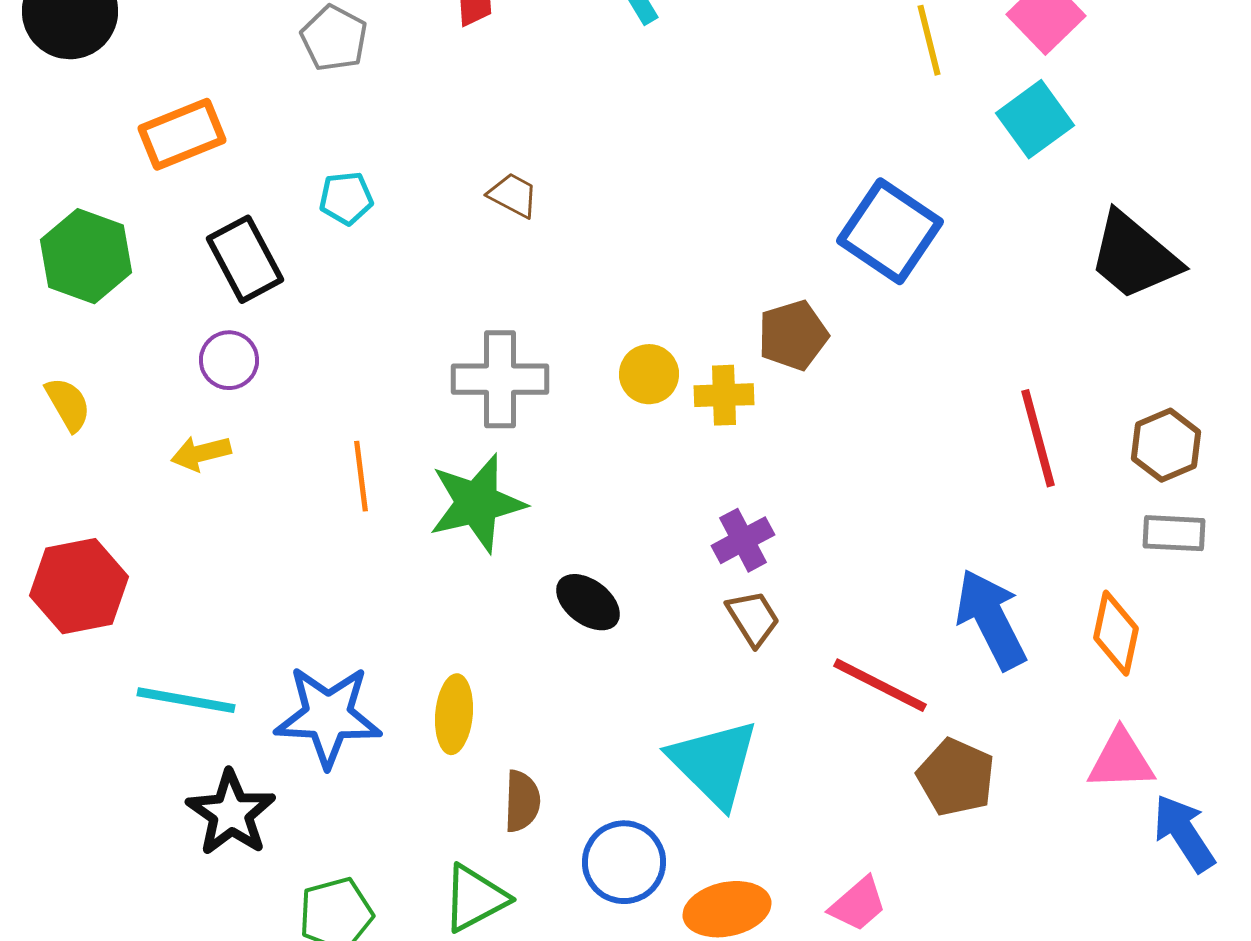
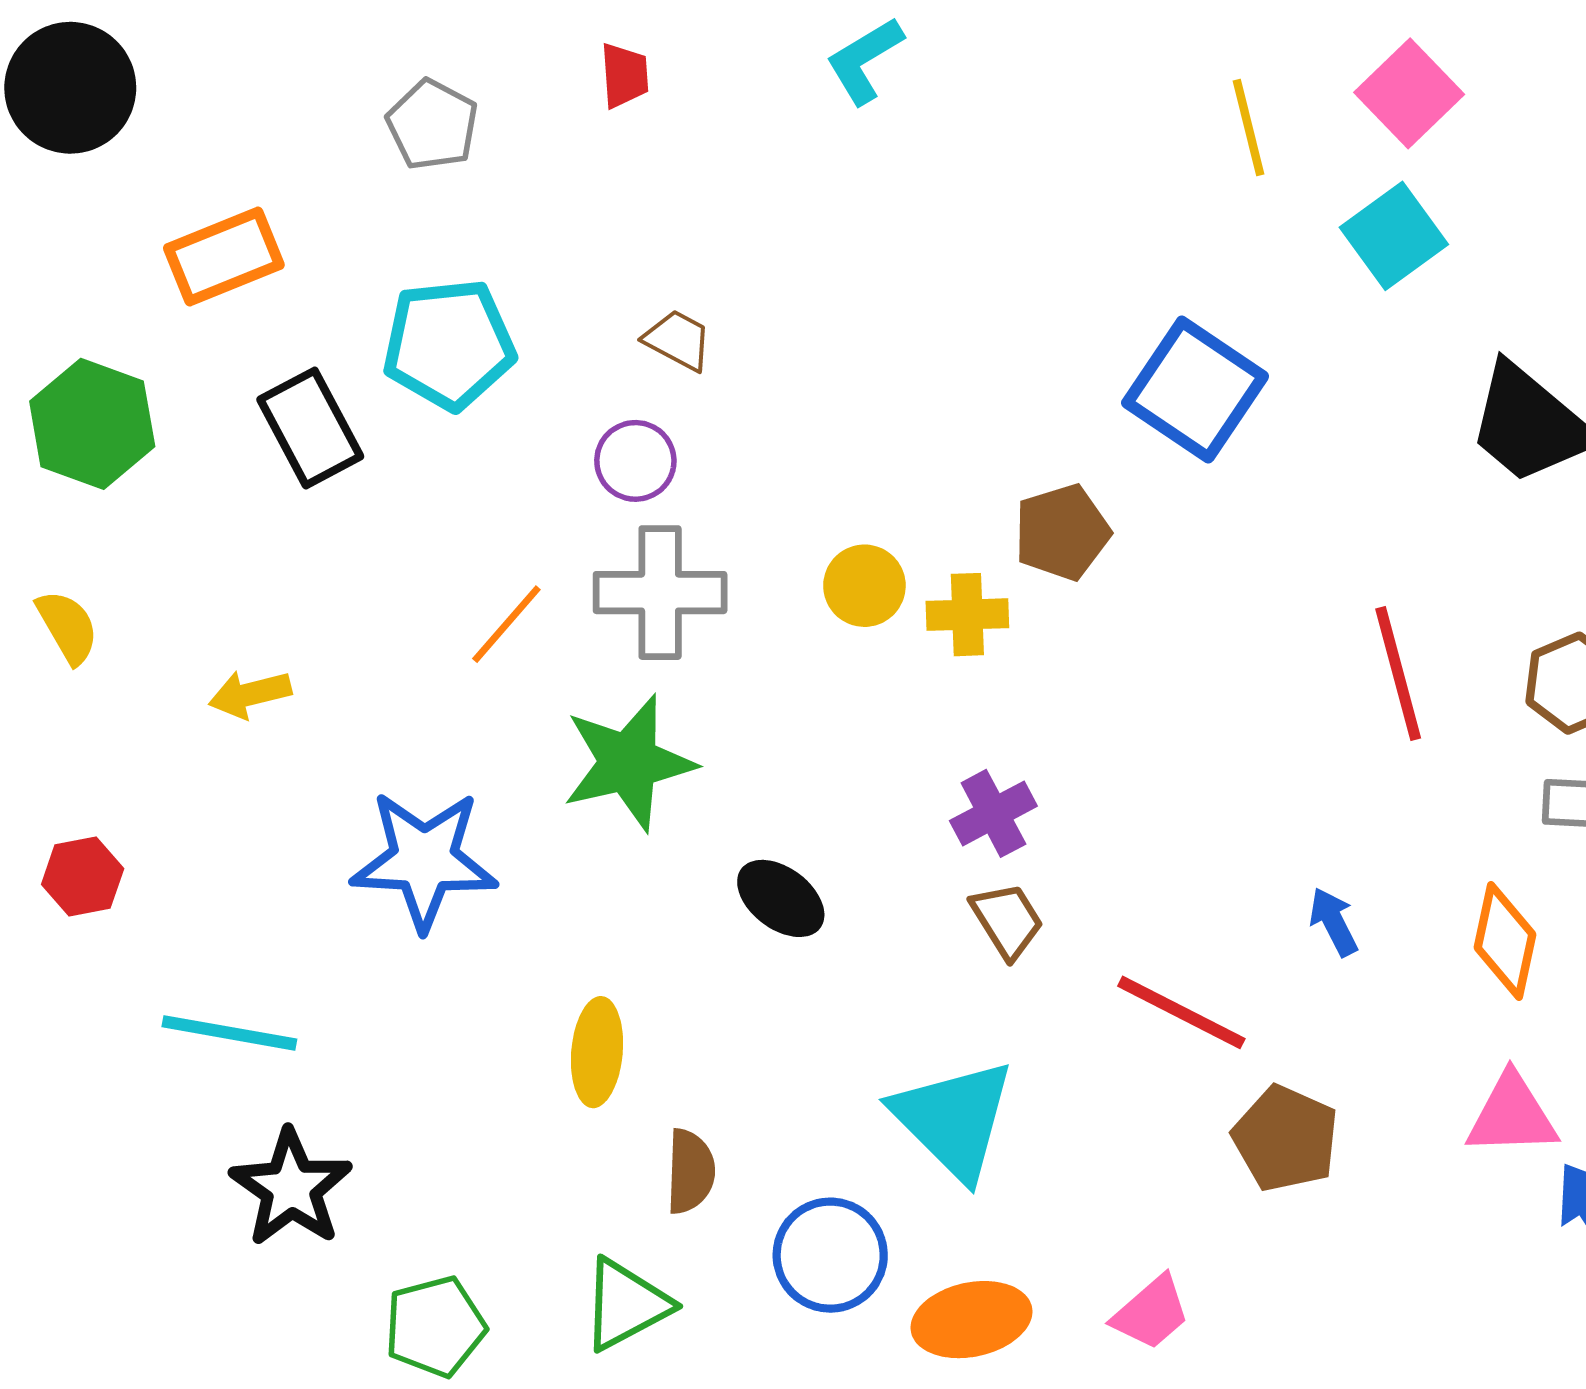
cyan pentagon: (346, 198) -> (449, 344), size x1.8
purple circle: (229, 360) -> (635, 461), moved
orange line: (361, 476) -> (506, 624), moved, turned 48
red hexagon: (79, 586) -> (83, 877), size x0.6
blue arrow: (991, 619) -> (1334, 922), size x0.5
blue star: (328, 716) -> (424, 860), moved

